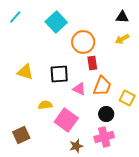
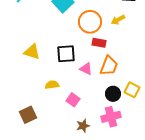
yellow arrow: (122, 39) -> (118, 20), moved
red rectangle: (92, 63) -> (99, 43), turned -72
yellow square: (127, 98) -> (132, 90), moved
pink square: (66, 120) -> (73, 100), size x0.6

